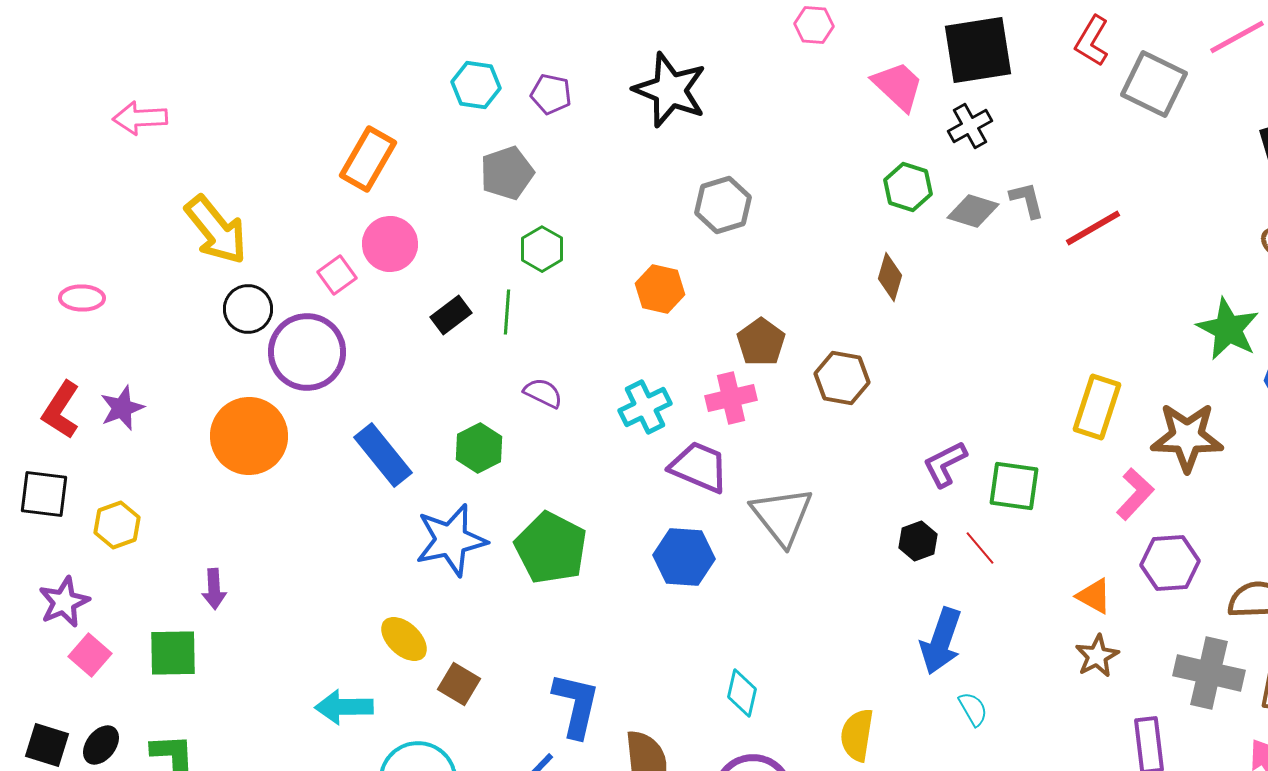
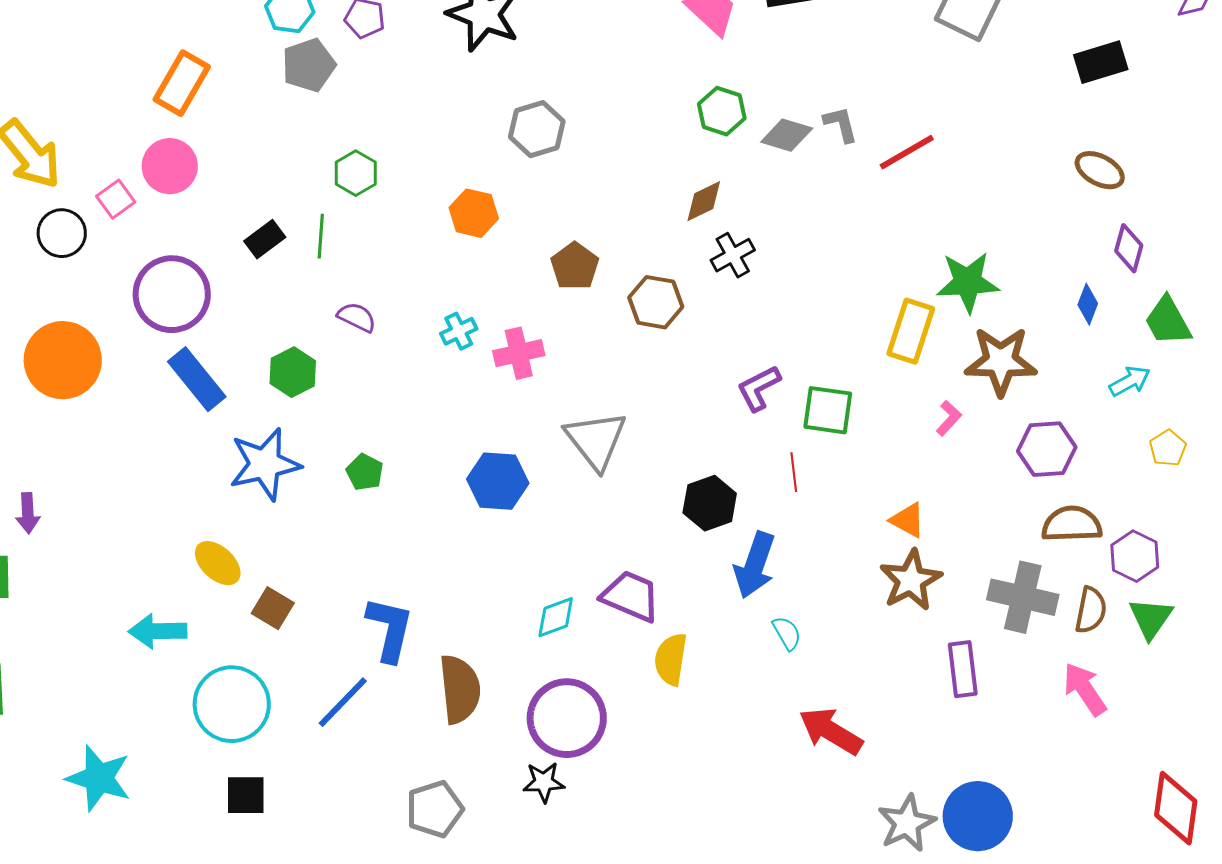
black cross: (970, 126) -> (733, 255), moved
gray pentagon: (507, 173) -> (309, 65), moved
pink circle: (390, 244) -> (170, 166), moved
pink square: (337, 275) -> (116, 199), moved
brown diamond: (890, 277) -> (704, 201), turned 48
green star: (1228, 329) -> (968, 282), moved, turned -30
purple circle: (307, 352) -> (172, 294), moved
pink cross: (731, 398) -> (519, 353), moved
cyan cross: (645, 407) -> (459, 331), size x0.7
purple trapezoid: (699, 467) -> (631, 596), moved
pink L-shape: (1135, 494) -> (949, 418), size x0.7
black hexagon: (918, 541) -> (710, 503), moved, size x1.4
green pentagon: (551, 548) -> (365, 472), size x0.5
red line: (980, 548) -> (794, 472), turned 33
purple hexagon: (1170, 563) -> (1047, 449), moved
brown star: (1097, 656) -> (911, 580), size x1.4
cyan diamond: (742, 693) -> (556, 617), turned 57

